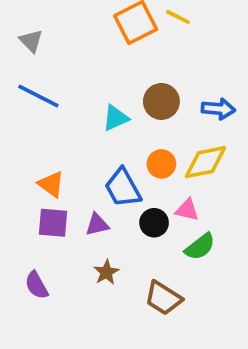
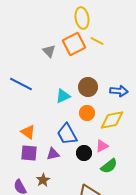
gray triangle: (31, 41) -> (49, 51), moved
orange circle: (161, 164) -> (87, 113), moved
pink triangle: (187, 210) -> (102, 146), turned -40
brown star: (106, 272) -> (43, 180), moved

